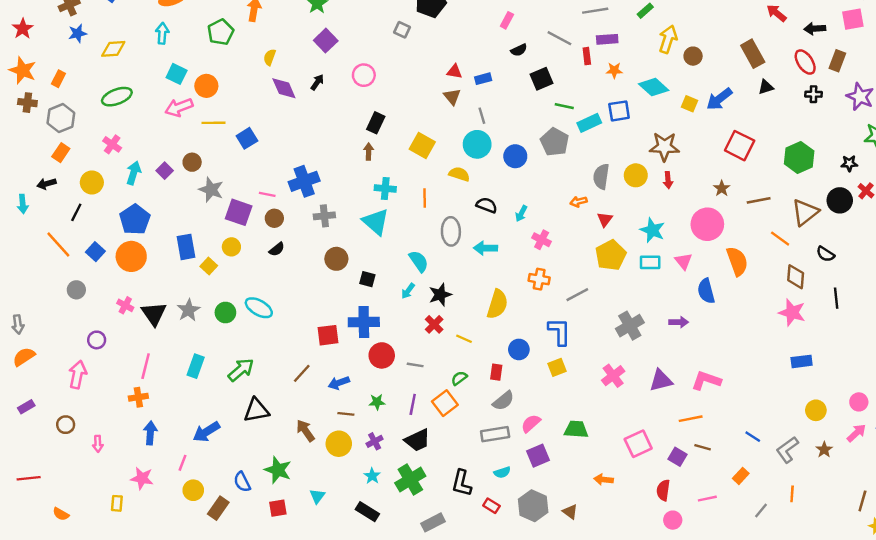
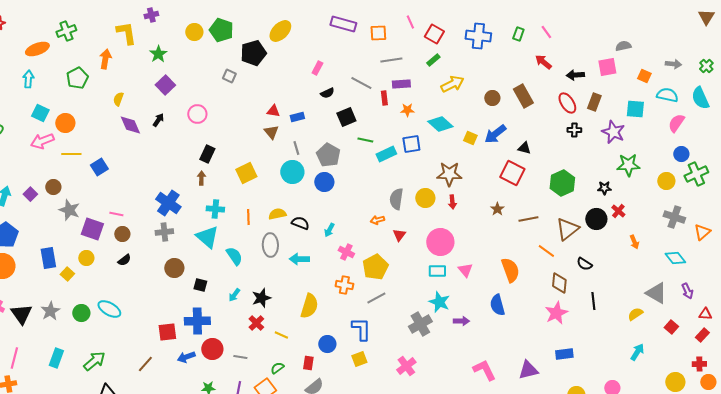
yellow arrow: (668, 39) -> (452, 84), turned 45
brown circle: (693, 56) -> (492, 98), moved
black triangle: (766, 87) -> (524, 148), moved, turned 32
gray pentagon: (555, 142) -> (328, 155), moved
yellow square: (422, 146) -> (246, 173), turned 35
yellow semicircle: (459, 174) -> (277, 214), moved, turned -30
blue cross: (304, 181) -> (168, 203), moved, turned -35
pink circle: (707, 224) -> (440, 242), moved
cyan star: (652, 230) -> (439, 302), moved
yellow pentagon: (611, 255) -> (375, 267), moved
cyan semicircle: (419, 261) -> (234, 256), moved
blue semicircle: (706, 291) -> (497, 305), moved
pink star: (792, 312) -> (556, 313), turned 30
purple triangle: (661, 380) -> (528, 370), moved
pink L-shape: (706, 380) -> (484, 370), turned 45
blue arrow: (339, 383) -> (186, 357), moved

